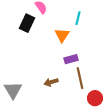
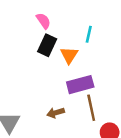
black rectangle: (27, 23) -> (47, 45), moved
purple rectangle: (71, 59) -> (80, 85), size x1.5

